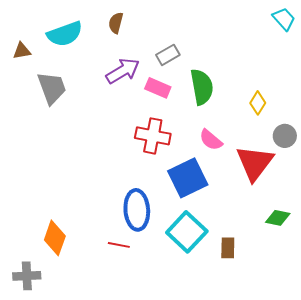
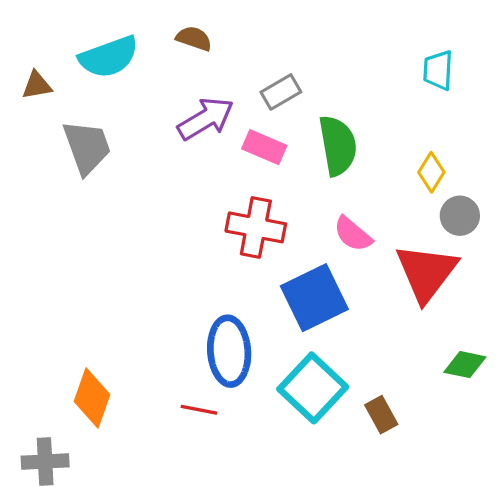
cyan trapezoid: (284, 19) -> (438, 70), moved, turned -135
brown semicircle: (116, 23) -> (194, 38), turned 95
gray circle: (285, 136) -> (460, 216), moved
brown rectangle: (228, 248) -> (381, 415), turned -30

